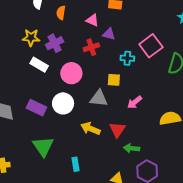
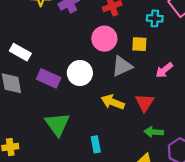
white rectangle: (39, 65) -> (20, 52), moved
pink circle: (71, 73) -> (104, 39), moved
gray triangle: (99, 98) -> (122, 66), turned -30
green arrow: (132, 148) -> (154, 132), moved

